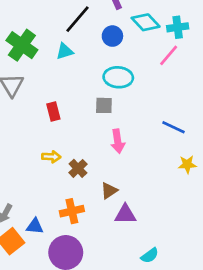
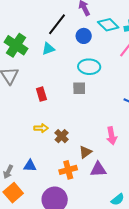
pink arrow: (118, 141) -> (112, 136), moved
orange cross: (72, 211) -> (68, 170), moved
blue triangle: (35, 226) -> (30, 166), moved

